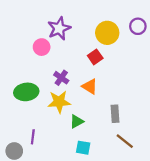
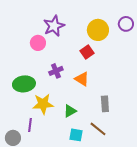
purple cross: (61, 78) -> (56, 71), turned 32
yellow star: (59, 102) -> (43, 104), moved
brown line: (125, 141) -> (98, 129), moved

